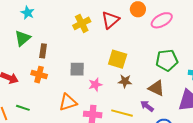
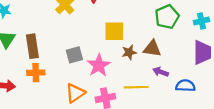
brown rectangle: (43, 51) -> (32, 46), size x1.5
pink star: (95, 85) -> (99, 65), size x1.5
brown triangle: (156, 88) -> (152, 48), moved

